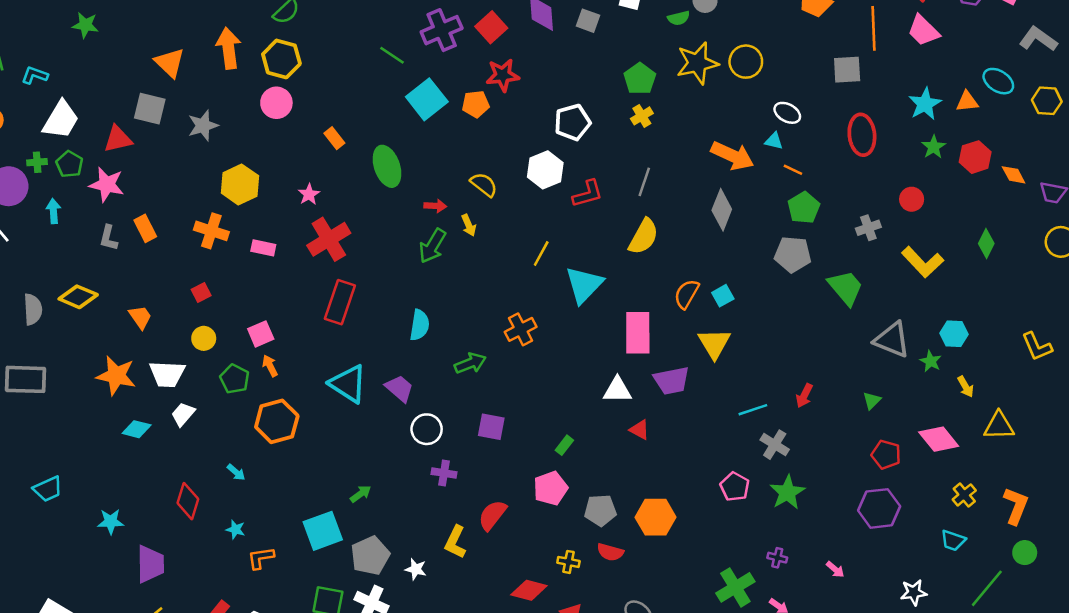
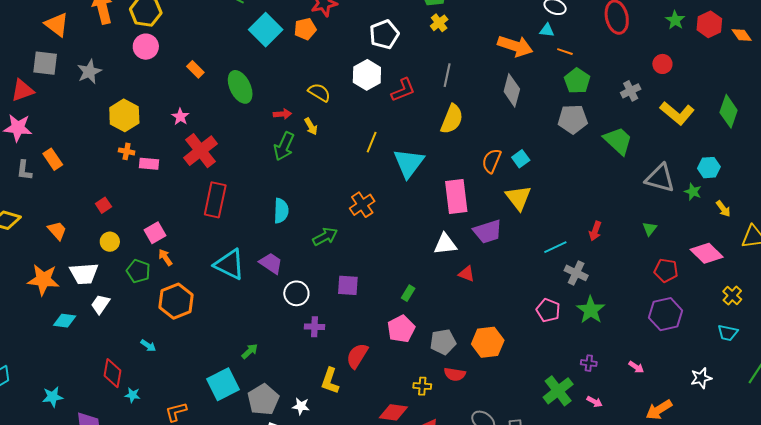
orange cross: (211, 231) -> (127, 151), moved, size x0.6
green diamond: (986, 244) -> (729, 111), moved, size x1.4
cyan star: (236, 529) -> (132, 395), moved

